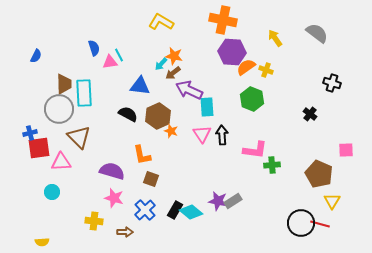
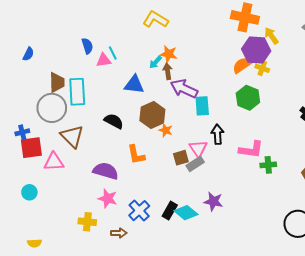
orange cross: (223, 20) -> (245, 17), moved
purple hexagon: (232, 52) -> (256, 50), moved
brown arrow: (173, 73) -> (168, 71), turned 119
black semicircle: (128, 114) -> (114, 121), moved
pink triangle: (202, 134) -> (198, 149), moved
brown square: (151, 179) -> (181, 158), moved, turned -35
cyan circle: (52, 192) -> (29, 192), moved
gray rectangle: (233, 201) -> (195, 164), moved

